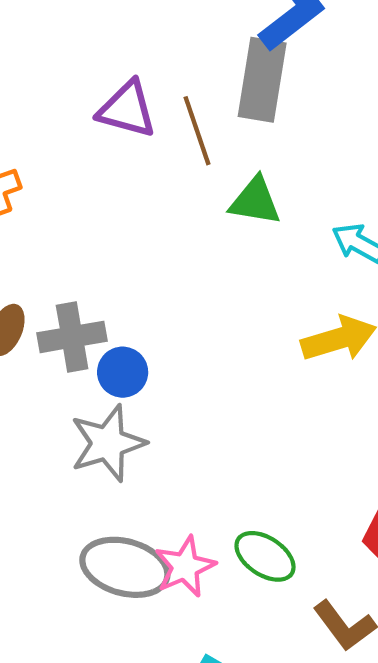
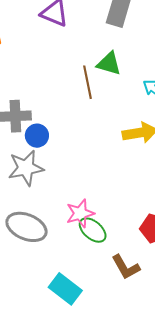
brown line: (197, 131) -> (87, 82), moved
pink star: (185, 567) -> (80, 213), moved

